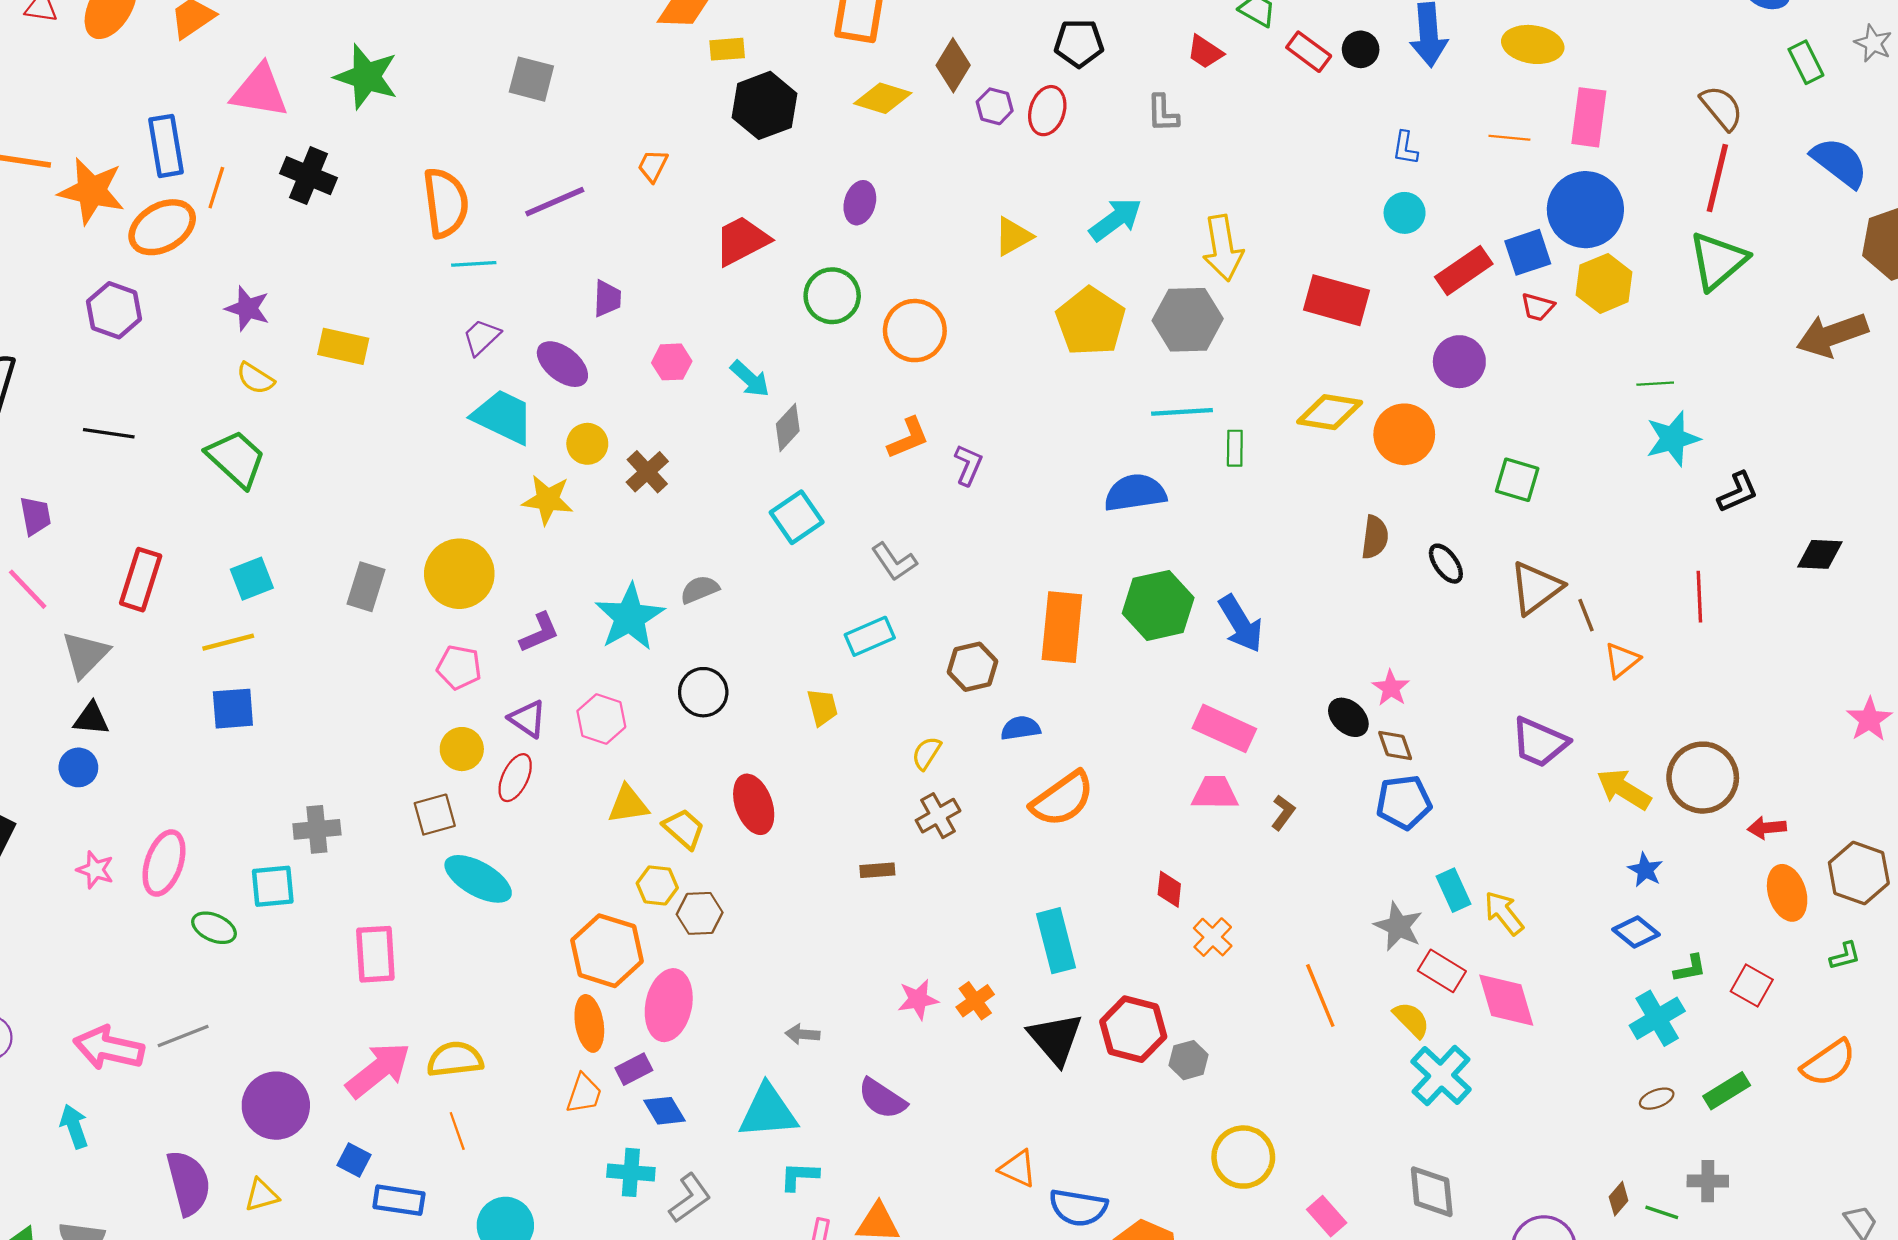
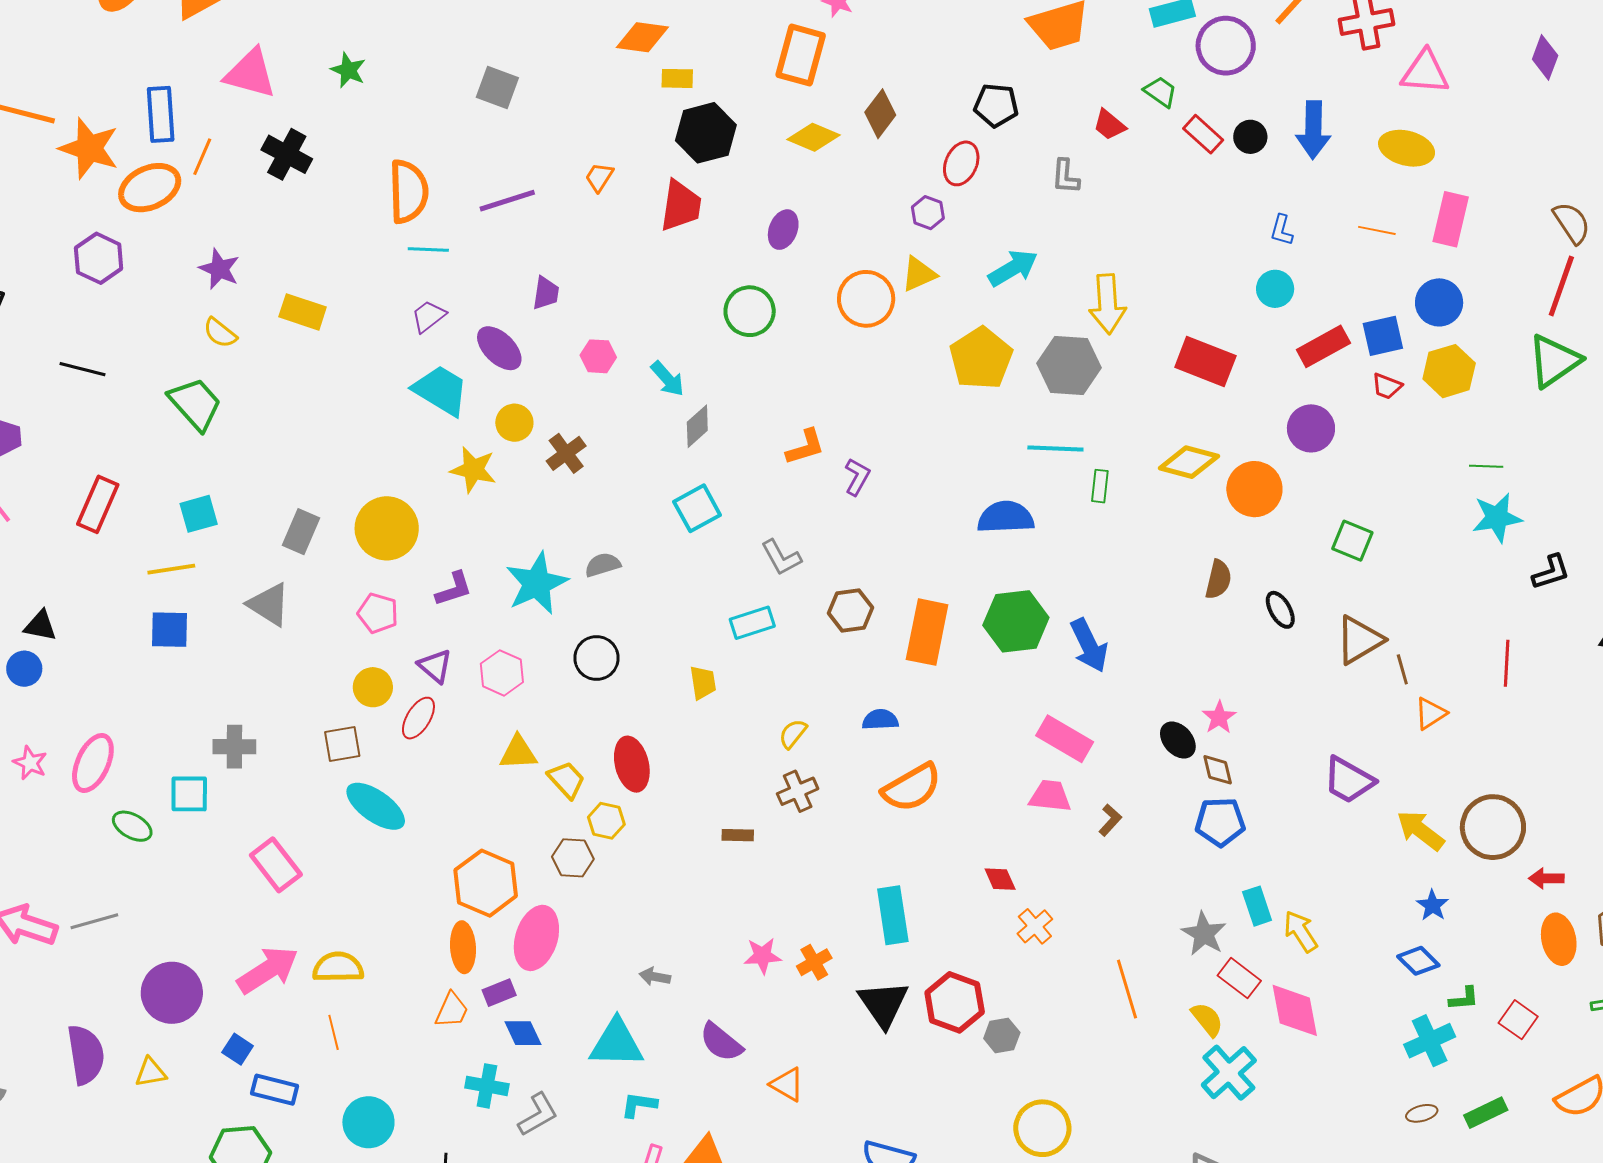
green star: (366, 77) -> (348, 70), size x0.6
purple hexagon: (995, 106) -> (928, 213), moved
blue circle: (1585, 210) -> (1439, 302), size x0.7
red trapezoid: (742, 241) -> (681, 206), moved, turned 120
orange circle: (915, 331) -> (866, 299), moved
gray triangle: (85, 654) -> (269, 604), moved, turned -48
brown hexagon: (972, 667) -> (851, 610), moved
yellow hexagon: (657, 885) -> (606, 821), moved
red diamond: (1169, 889) -> (1000, 879), turned -36
pink rectangle: (375, 954) -> (276, 865), turned -40
orange triangle: (1018, 1169) -> (787, 1084), moved

